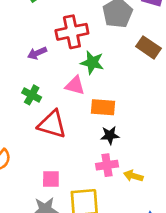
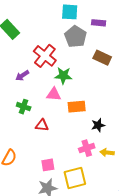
red cross: (72, 32) -> (45, 56), turned -30
red triangle: (52, 124) -> (42, 125), size x0.6
black star: (110, 135) -> (98, 125), moved

